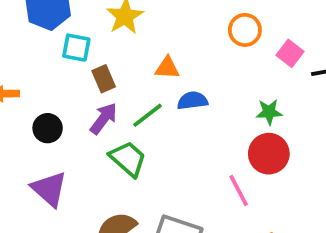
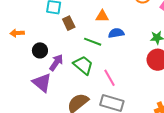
green line: (147, 115) -> (93, 42), turned 60
purple arrow: (104, 118) -> (56, 62), moved
pink line: (239, 191) -> (109, 78), moved

